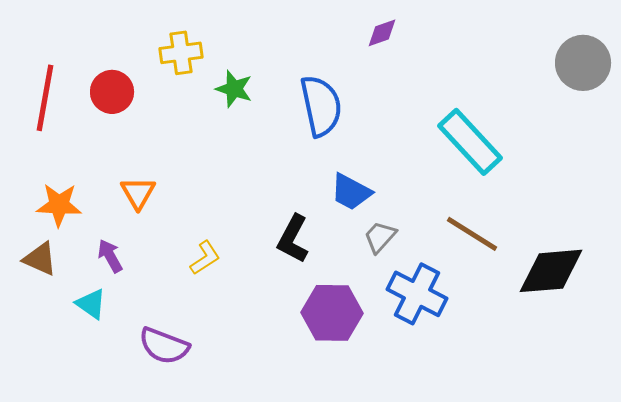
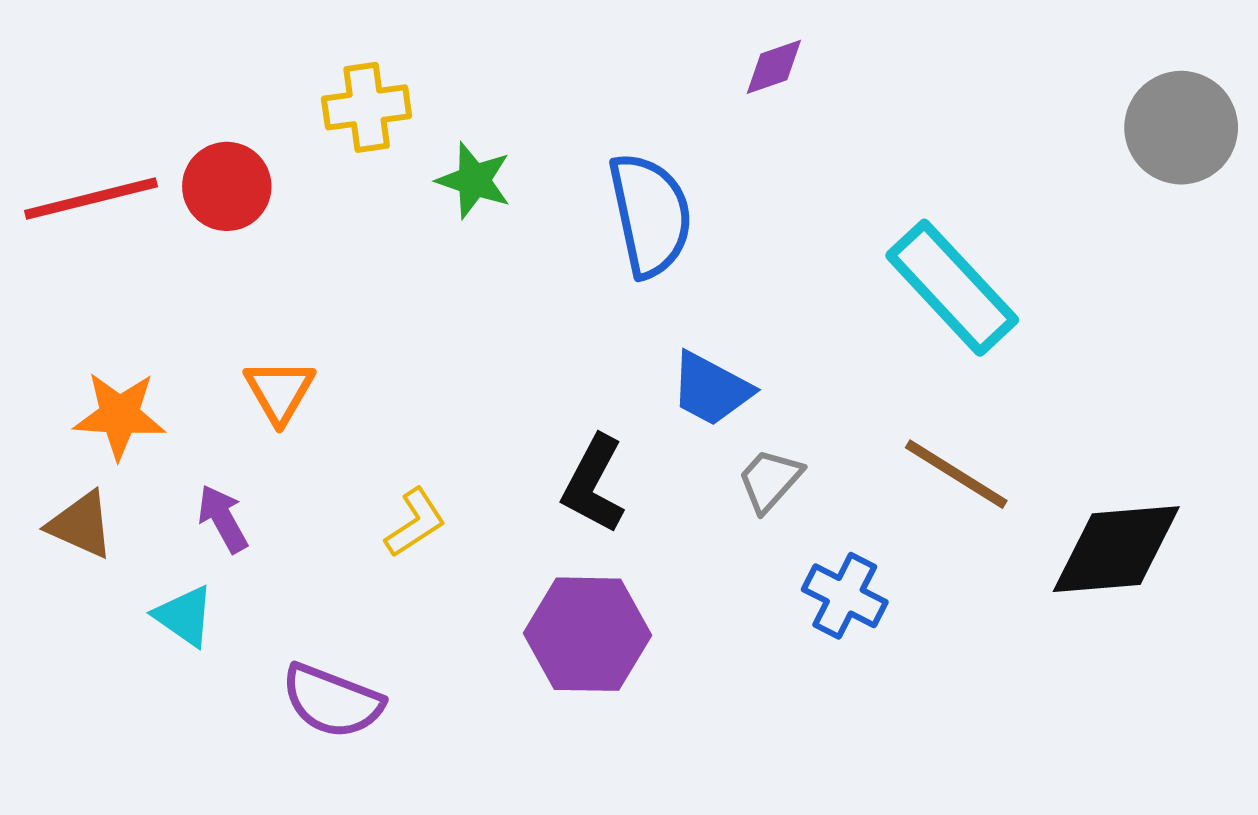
red line: (45, 98) -> (91, 199), turned 66
blue cross: (417, 294) -> (845, 596), size x0.7
purple hexagon: (332, 313) -> (587, 634), moved

